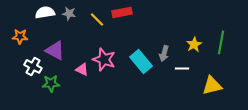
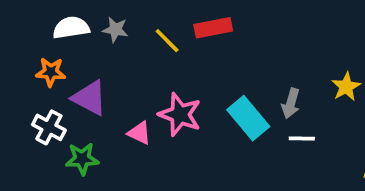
orange star: (20, 36) -> (51, 72), moved
white line: (182, 68) -> (302, 138), moved

